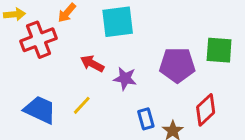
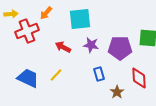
purple star: (125, 78) -> (91, 45), moved
red diamond: (206, 110) -> (139, 78), turned -50
blue rectangle: (146, 119) -> (99, 74), moved

